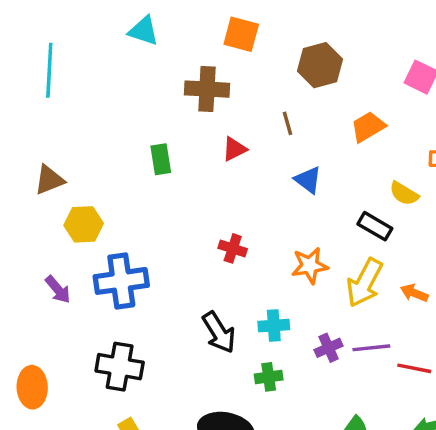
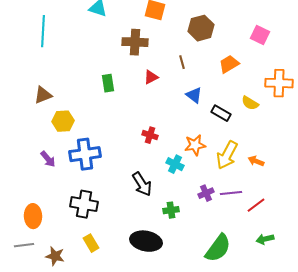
black rectangle: (375, 226) -> (221, 113), moved
cyan cross: (274, 326) -> (175, 164), moved, turned 30
red line: (414, 368) -> (256, 205), turned -48

